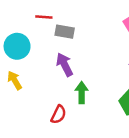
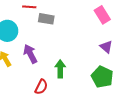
purple arrow: (65, 65) -> (30, 54), moved

